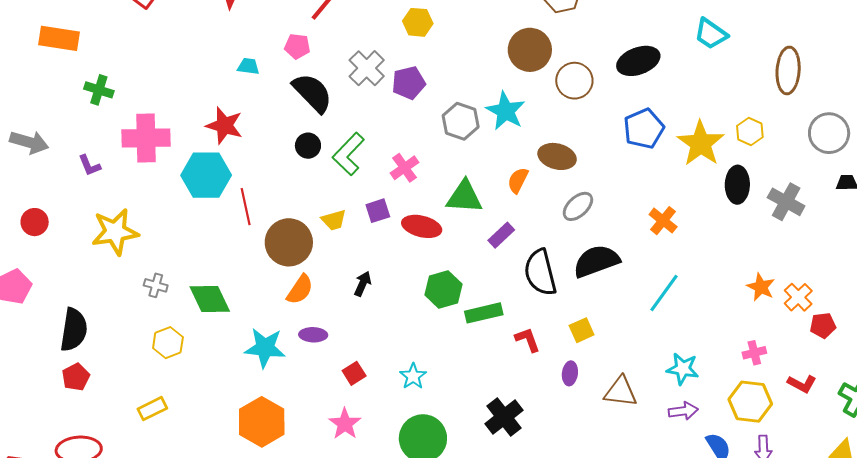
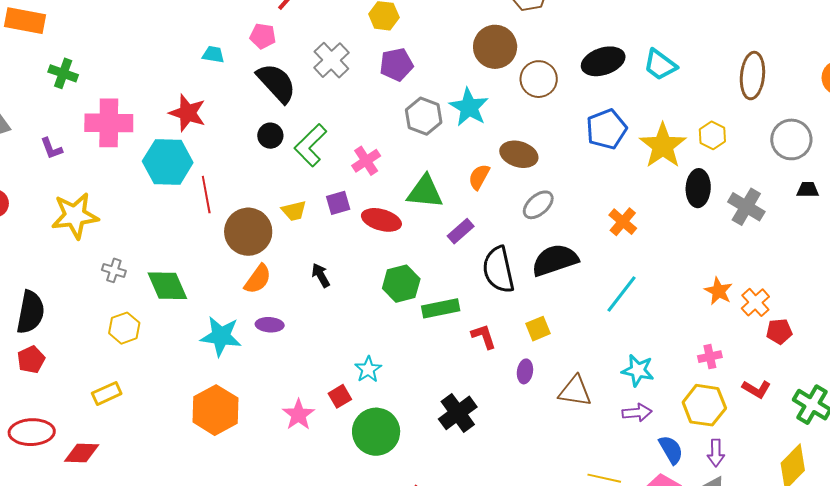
cyan trapezoid: (711, 34) -> (660, 65), moved
purple pentagon: (409, 83) -> (396, 65), moved
black arrow: (363, 284) -> (321, 275), turned -55
red square: (354, 373) -> (340, 396), moved

